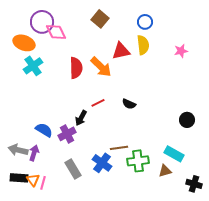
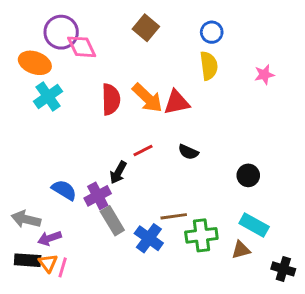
red triangle: (121, 51) -> (177, 102), moved
black circle: (187, 120) -> (248, 175), moved
purple arrow: (34, 153) -> (49, 238), moved, turned -126
gray rectangle: (73, 169) -> (112, 221), moved

